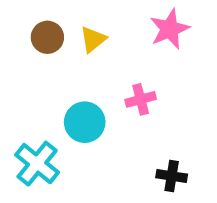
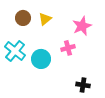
pink star: (170, 29) -> (82, 26), moved
cyan cross: (37, 164) -> (15, 51), moved

